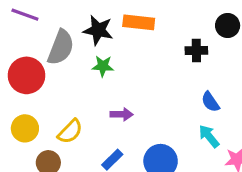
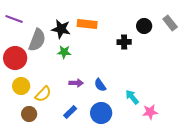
blue semicircle: (210, 102) -> (100, 85), moved
yellow circle: (25, 128) -> (21, 86), moved

